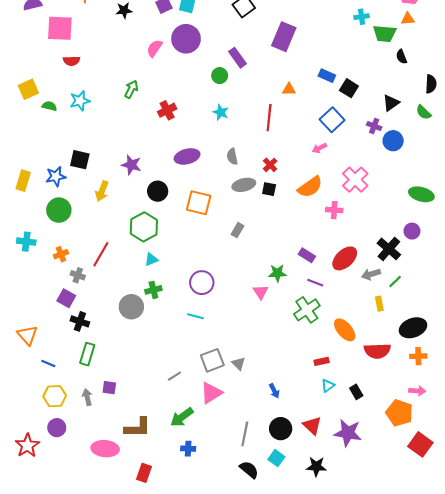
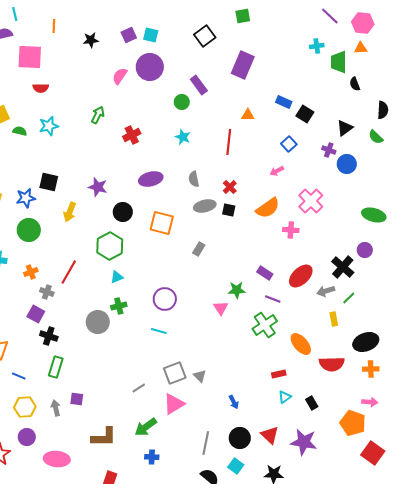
green trapezoid: (385, 34) -> (339, 62), turned 85
blue square: (332, 120) -> (289, 144), size x0.7
pink ellipse: (105, 449) -> (57, 459), moved

